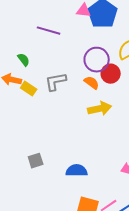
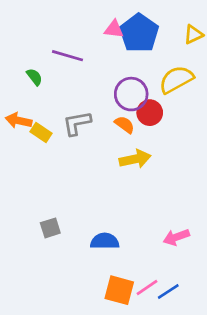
green semicircle: (24, 60) -> (34, 77), moved

